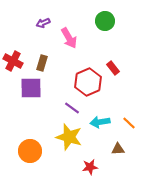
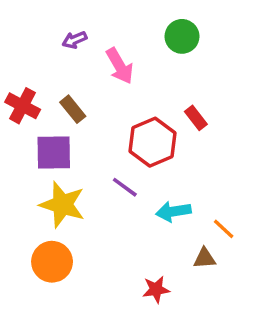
brown rectangle: (42, 63) -> (73, 109), turned -56
orange line: (129, 123) -> (224, 229), moved
yellow star: (69, 137) -> (62, 205), moved

